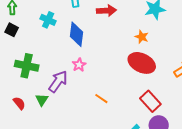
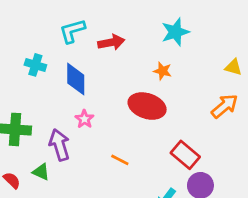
red ellipse: (142, 63) -> (147, 106), moved
purple arrow: (58, 81) -> (59, 145), turned -45
green triangle: (42, 100) -> (41, 172), turned -32

